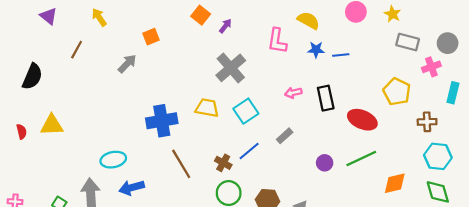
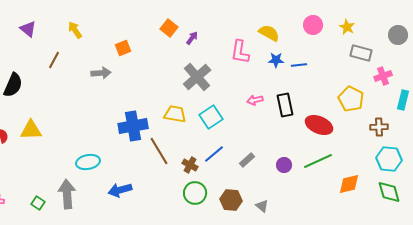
gray circle: (448, 43) -> (398, 35), moved
gray arrow: (127, 64) -> (101, 73), turned 42
gray rectangle: (285, 136) -> (247, 160), moved
brown line: (181, 164) -> (159, 151), moved
blue arrow: (132, 188) -> (120, 190), moved

